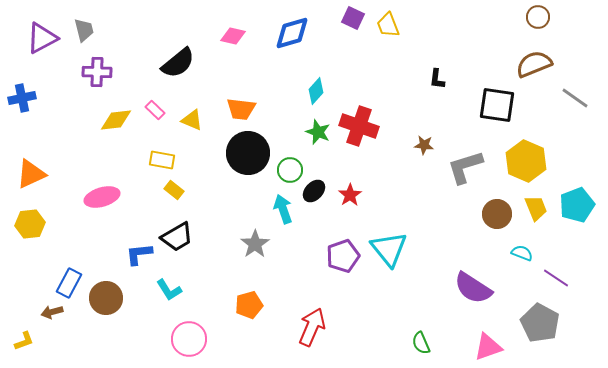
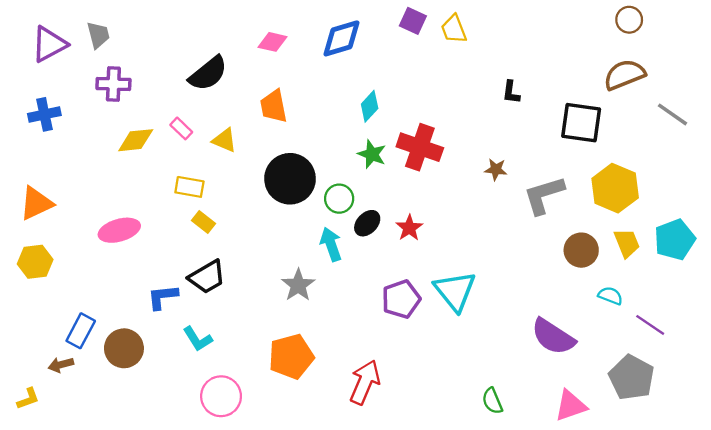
blue cross: (22, 98) -> (44, 114), moved
orange trapezoid: (241, 109) -> (274, 106), moved, turned 72
orange pentagon: (249, 305) -> (291, 356), size x1.4

